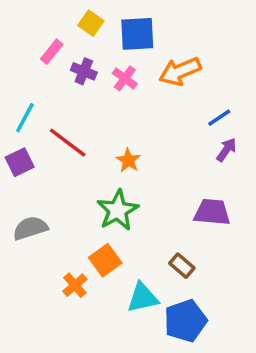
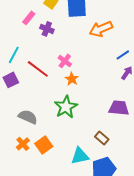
pink cross: (125, 78) -> (65, 61), moved
gray semicircle: (30, 228) -> (28, 117), moved, turned 42
orange square: (105, 260) -> (44, 145), moved
orange cross: (75, 285) -> (23, 144), moved

